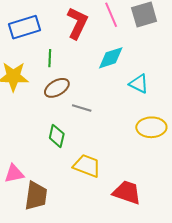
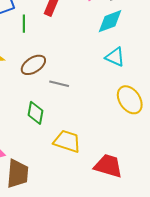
green line: (50, 58) -> (24, 24), moved
cyan diamond: (111, 58) -> (110, 21), moved
yellow ellipse: (151, 127) -> (130, 100), turned 60

